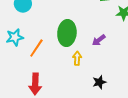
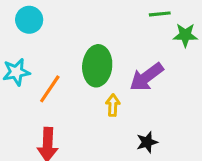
purple arrow: (99, 40) -> (146, 77), size x1.6

